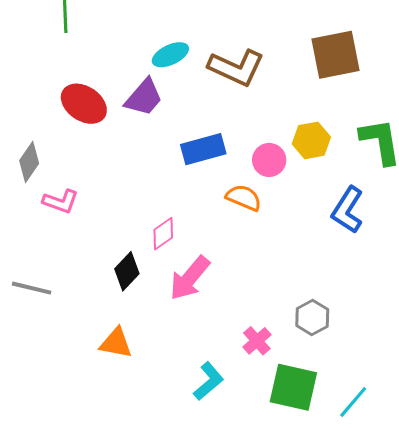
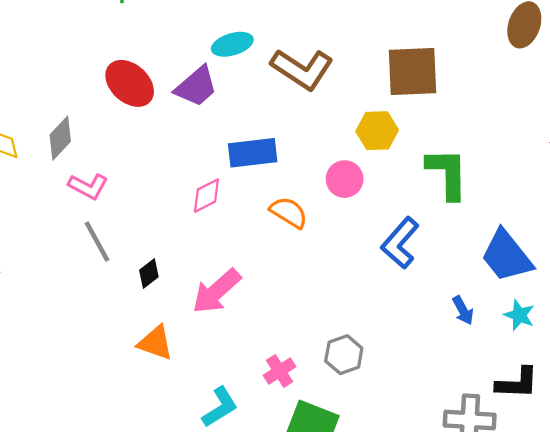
yellow hexagon: (311, 140) -> (377, 131), moved
pink circle: (269, 160) -> (345, 179), moved
pink diamond: (163, 234) -> (206, 196), moved
black diamond: (127, 271) -> (149, 273), size x0.7
gray line: (32, 288) -> (97, 241), moved, turned 39
orange triangle: (116, 343) -> (155, 343), moved

